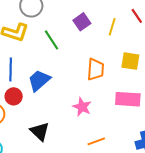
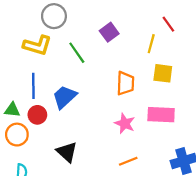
yellow line: (112, 27) -> (151, 44), moved
pink star: (82, 107) -> (125, 123), moved

